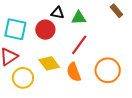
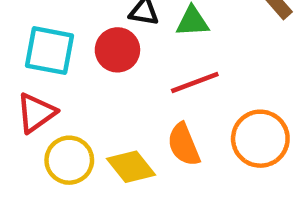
red line: (79, 45) -> (195, 82), turned 35
yellow diamond: (49, 63) -> (131, 167), moved

